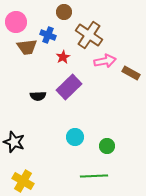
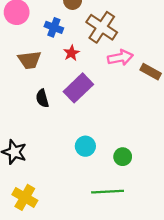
brown trapezoid: (27, 47) -> (29, 60), moved
black semicircle: (38, 96) -> (42, 98), turned 77

